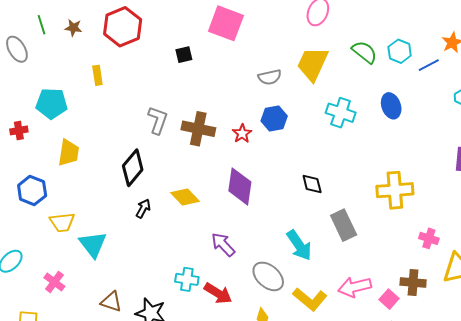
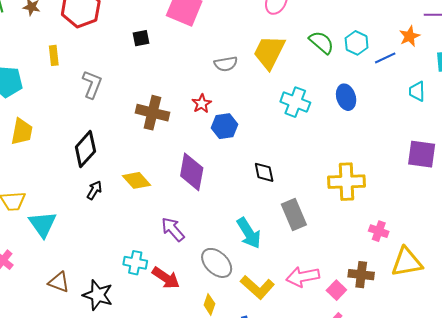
blue hexagon: (274, 118) -> (225, 126), moved
gray L-shape: (158, 120) -> (92, 84), moved
red star: (242, 134) -> (202, 104), moved

